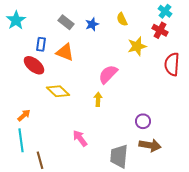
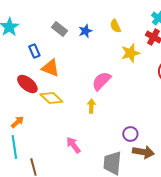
blue rectangle: (41, 44) -> (34, 51), turned -32
orange triangle: (65, 52) -> (50, 68), moved
red ellipse: (34, 65) -> (27, 84), moved
purple circle: (143, 121) -> (130, 134), moved

